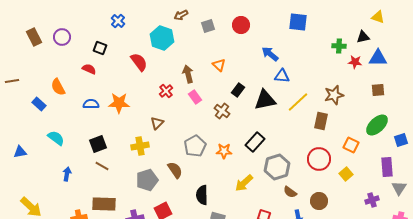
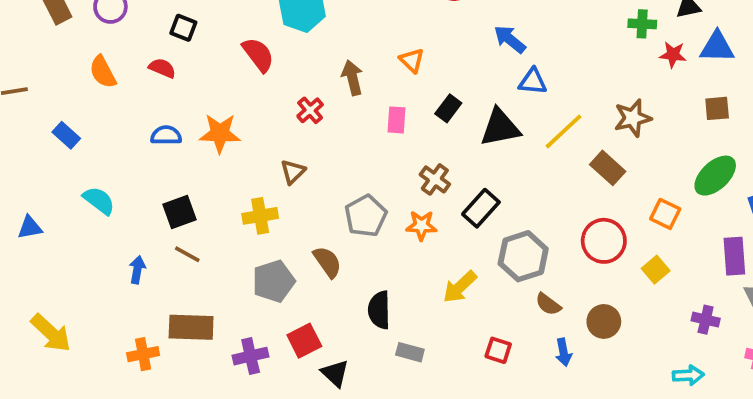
orange semicircle: (58, 87) -> (103, 72), moved
pink rectangle: (195, 97) -> (396, 120), moved, turned 40
brown cross: (222, 111) -> (435, 179), moved
brown rectangle: (321, 121) -> (608, 168), turned -60
blue arrow: (67, 174) -> (137, 270), moved
purple cross: (372, 200) -> (706, 320), turned 32

